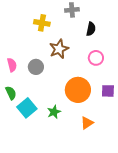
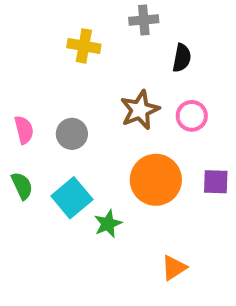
brown star: (59, 49) -> (140, 110), moved
cyan square: (27, 108) -> (72, 198), moved
orange triangle: (87, 123) -> (174, 268), moved

